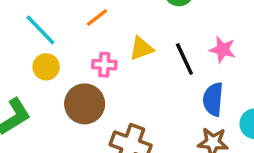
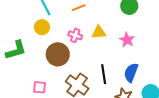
pink star: (223, 50) -> (127, 40), moved
black line: (184, 59) -> (104, 74), moved

